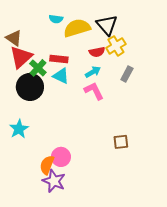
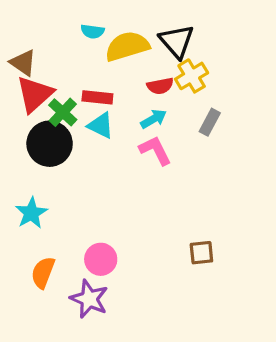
brown square: (121, 142) -> (201, 253), moved
orange semicircle: (47, 165) -> (43, 272), moved

